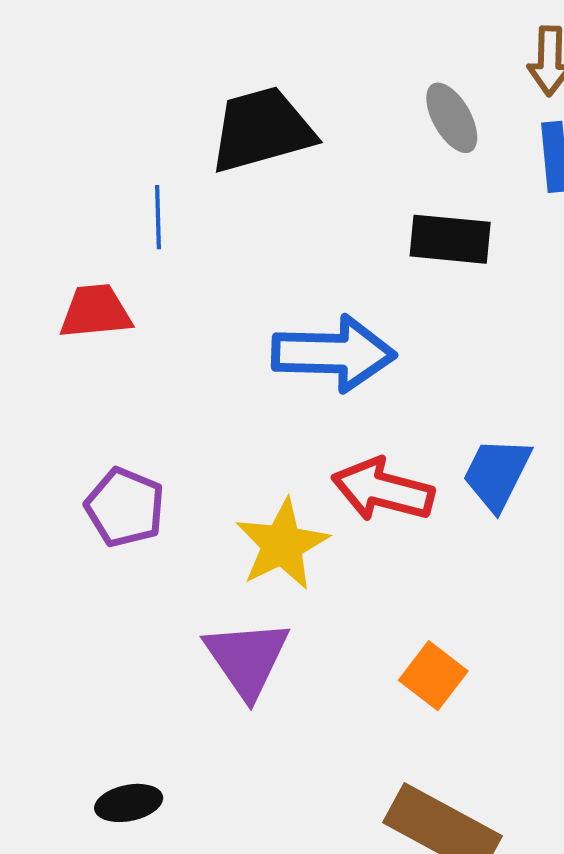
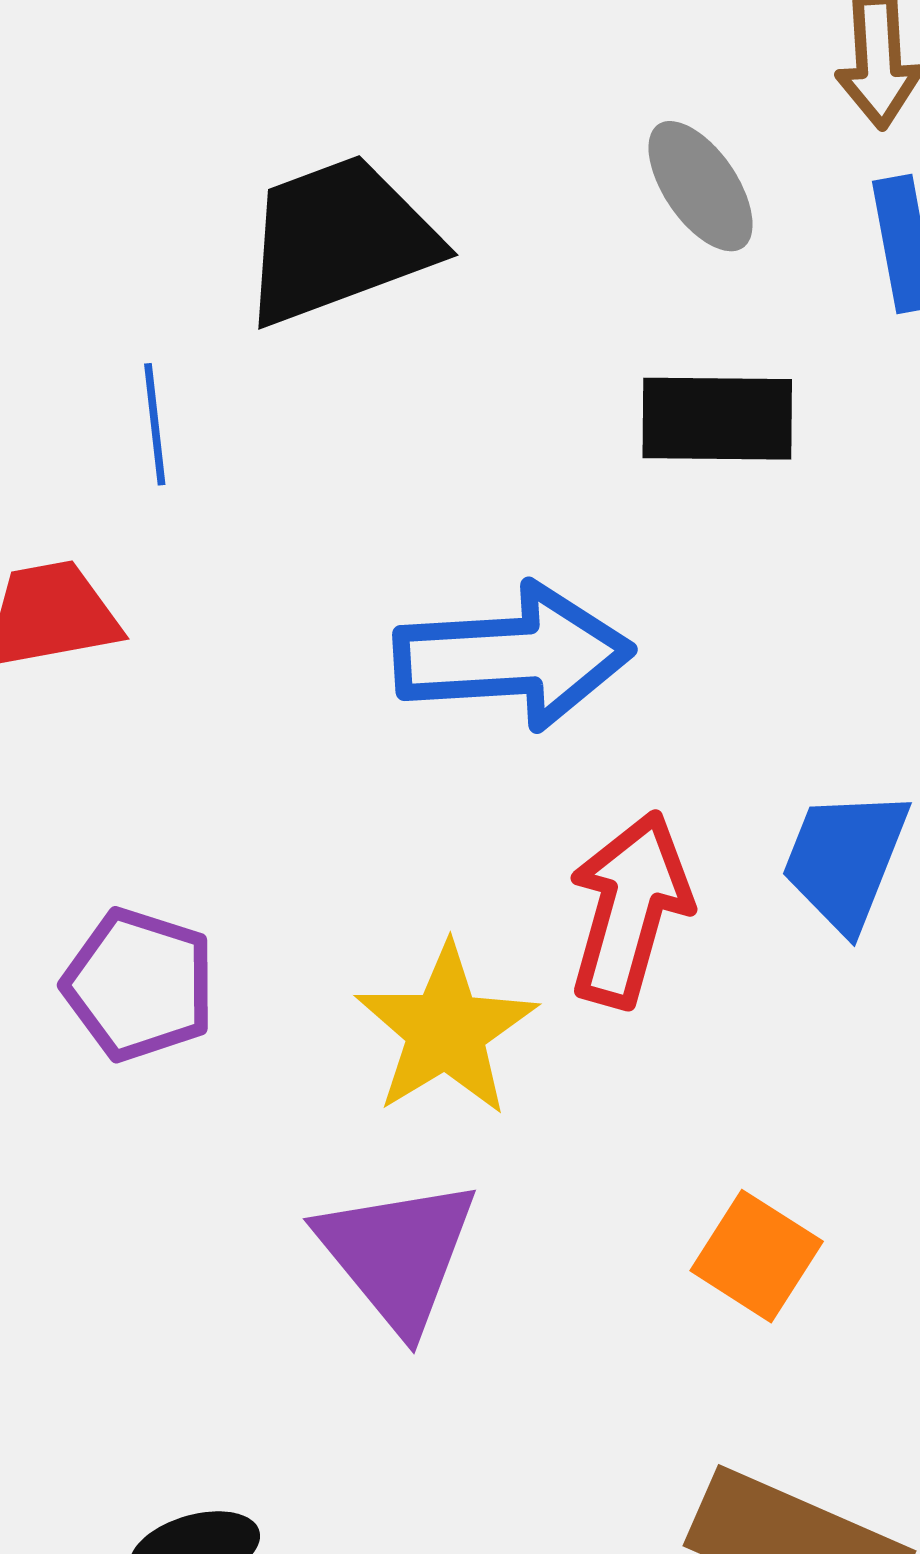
red arrow: (383, 490) -> (630, 909), turned 96

